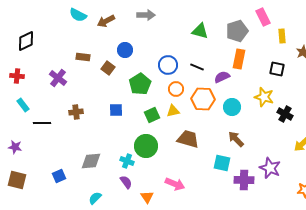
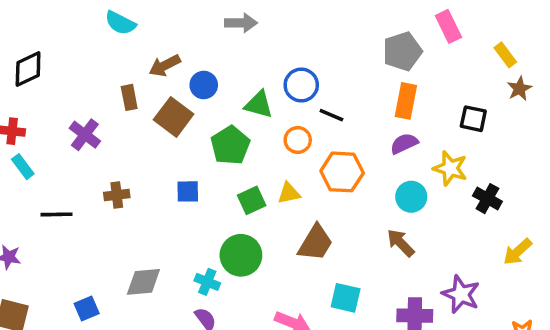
brown arrow: (106, 21) -> (165, 66), moved
green triangle: (200, 31) -> (259, 105), moved
yellow rectangle: (282, 36) -> (505, 55), moved, turned -32
brown rectangle: (83, 57) -> (129, 97), turned 72
blue circle: (168, 65) -> (301, 85), moved
brown square: (108, 68) -> (174, 117), size x1.5
purple semicircle: (222, 77) -> (404, 144), moved
orange circle: (176, 89) -> (298, 140), moved
cyan rectangle: (23, 105) -> (23, 167), moved
cyan circle: (232, 107) -> (411, 197), moved
brown trapezoid: (188, 139) -> (315, 243), turned 105
cyan square: (222, 163) -> (346, 298), moved

